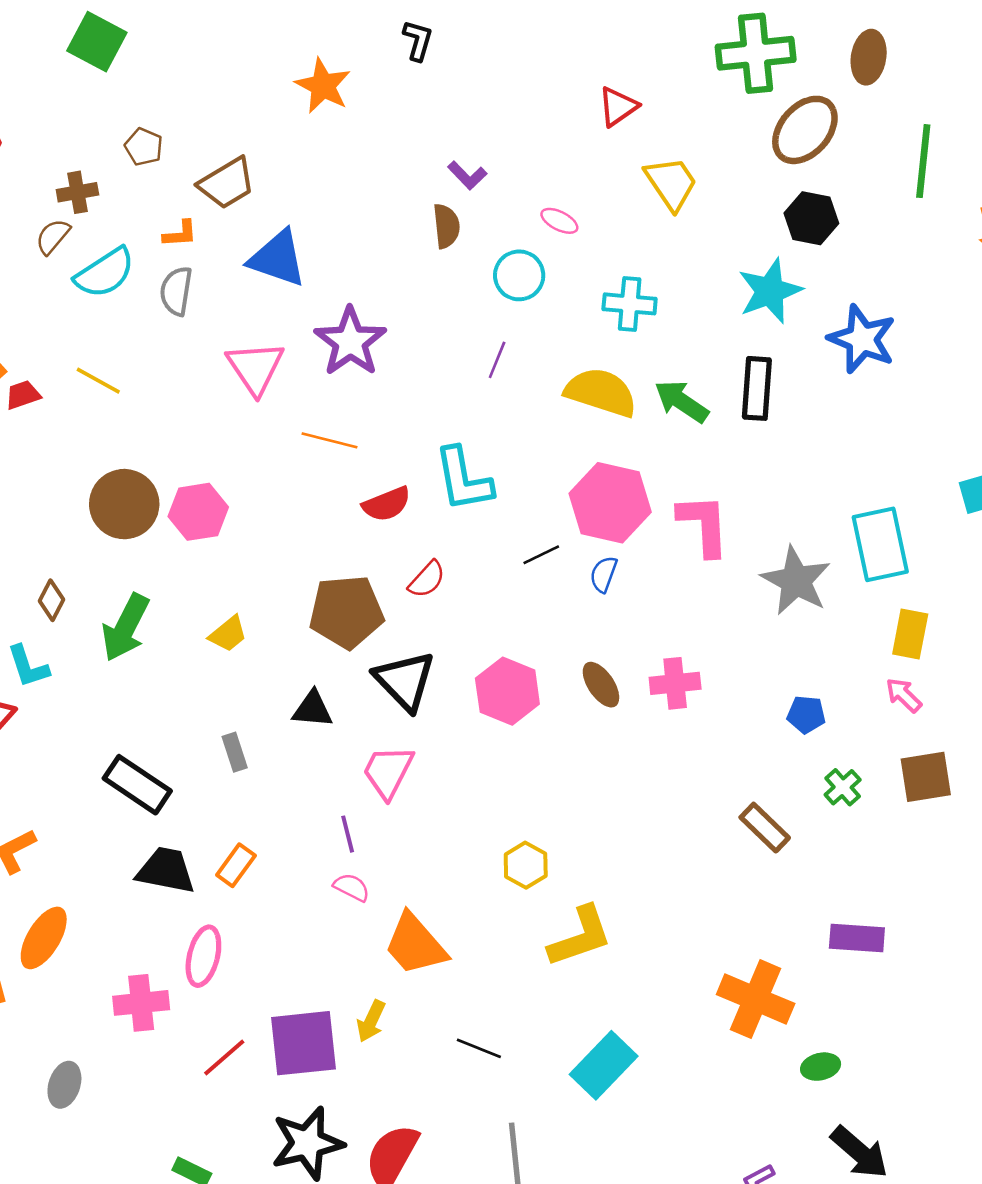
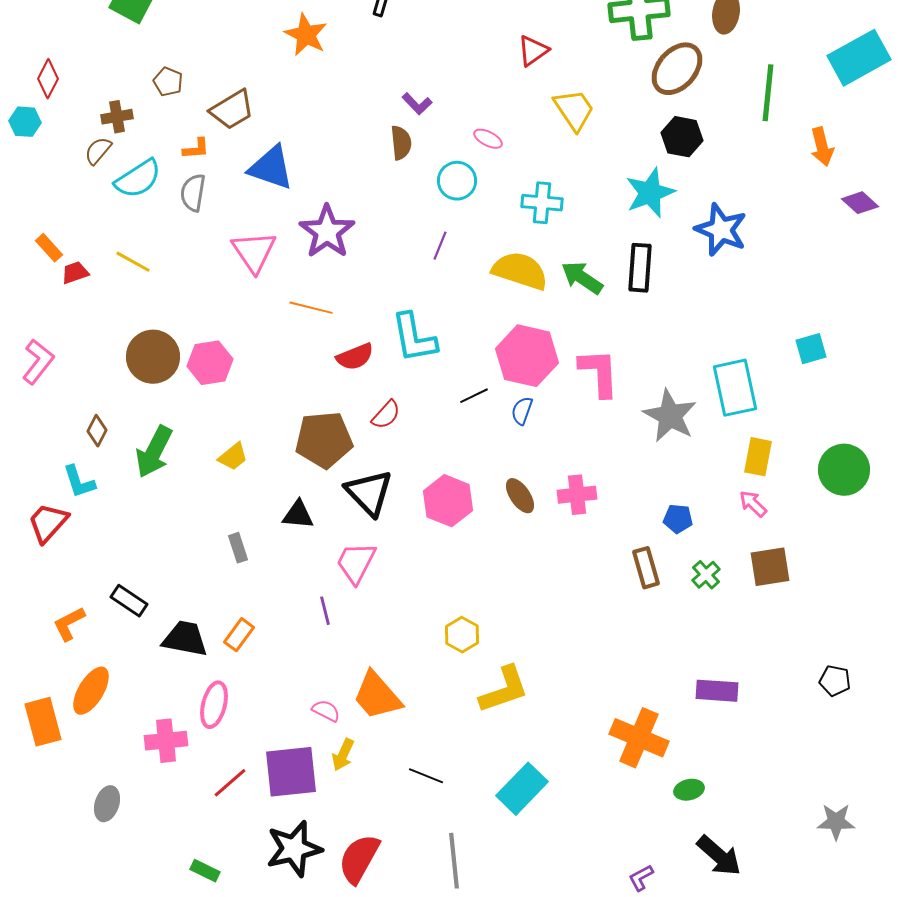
black rectangle: (137, 785) -> (129, 601), moved, size x0.7
brown rectangle: (765, 828) -> (646, 568), moved, turned 30
pink semicircle: (352, 887) -> (326, 711), moved

